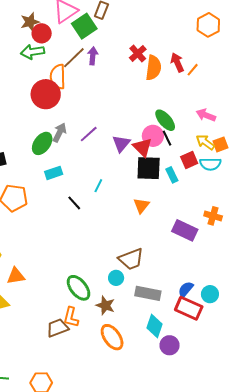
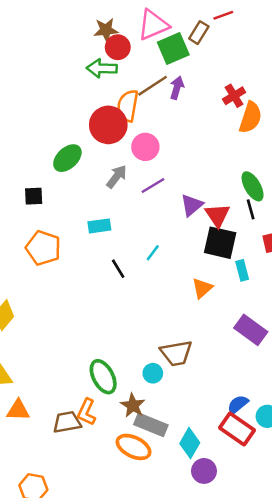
pink circle: (153, 136) -> (145, 147), moved
green ellipse: (42, 143) -> (67, 158), moved
cyan rectangle: (172, 175) -> (242, 270), moved
orange triangle: (16, 276) -> (18, 410), moved
gray rectangle: (148, 293) -> (151, 425), moved
orange ellipse: (112, 337) -> (134, 447), turned -40

